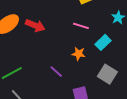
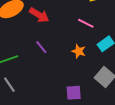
purple line: (56, 72) -> (41, 47), moved

